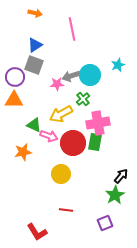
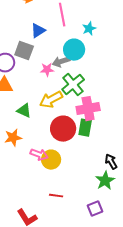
blue triangle: (35, 45) -> (38, 31), moved
cyan star: (118, 65) -> (89, 29), moved
cyan circle: (90, 75) -> (74, 50), moved
green cross: (83, 99) -> (73, 85), size x1.6
pink arrow: (49, 136) -> (39, 155), moved
black arrow: (121, 176) -> (111, 162), turned -70

